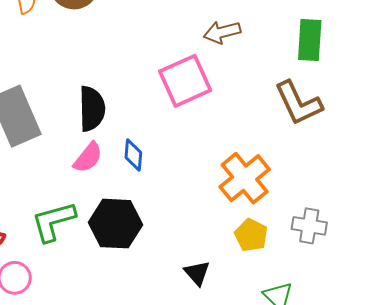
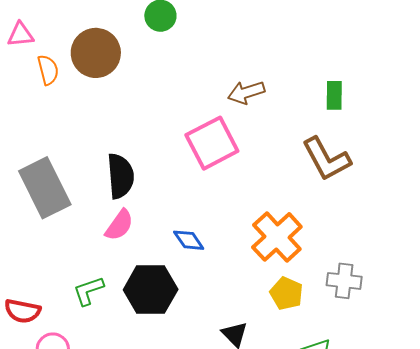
green rectangle: (310, 40) -> (334, 95), size x0.7
blue diamond: (133, 155) -> (189, 240), moved, turned -36
green L-shape: (53, 221) -> (88, 291), size x0.7

